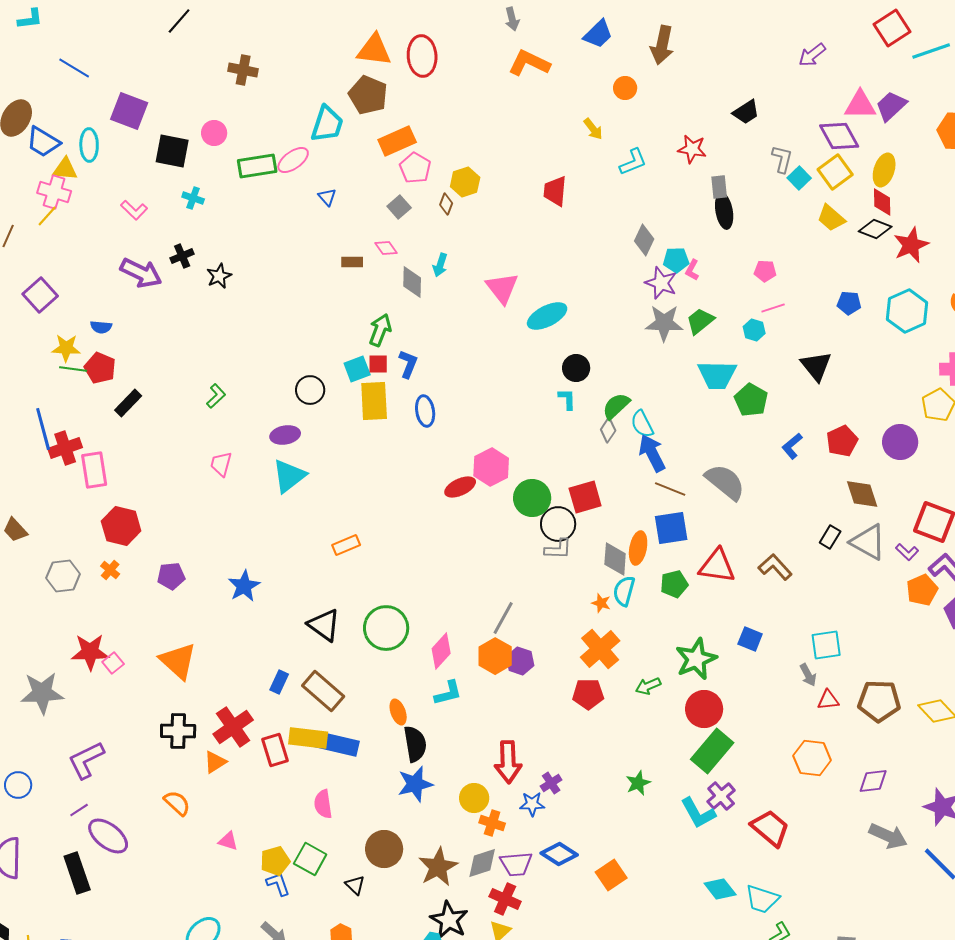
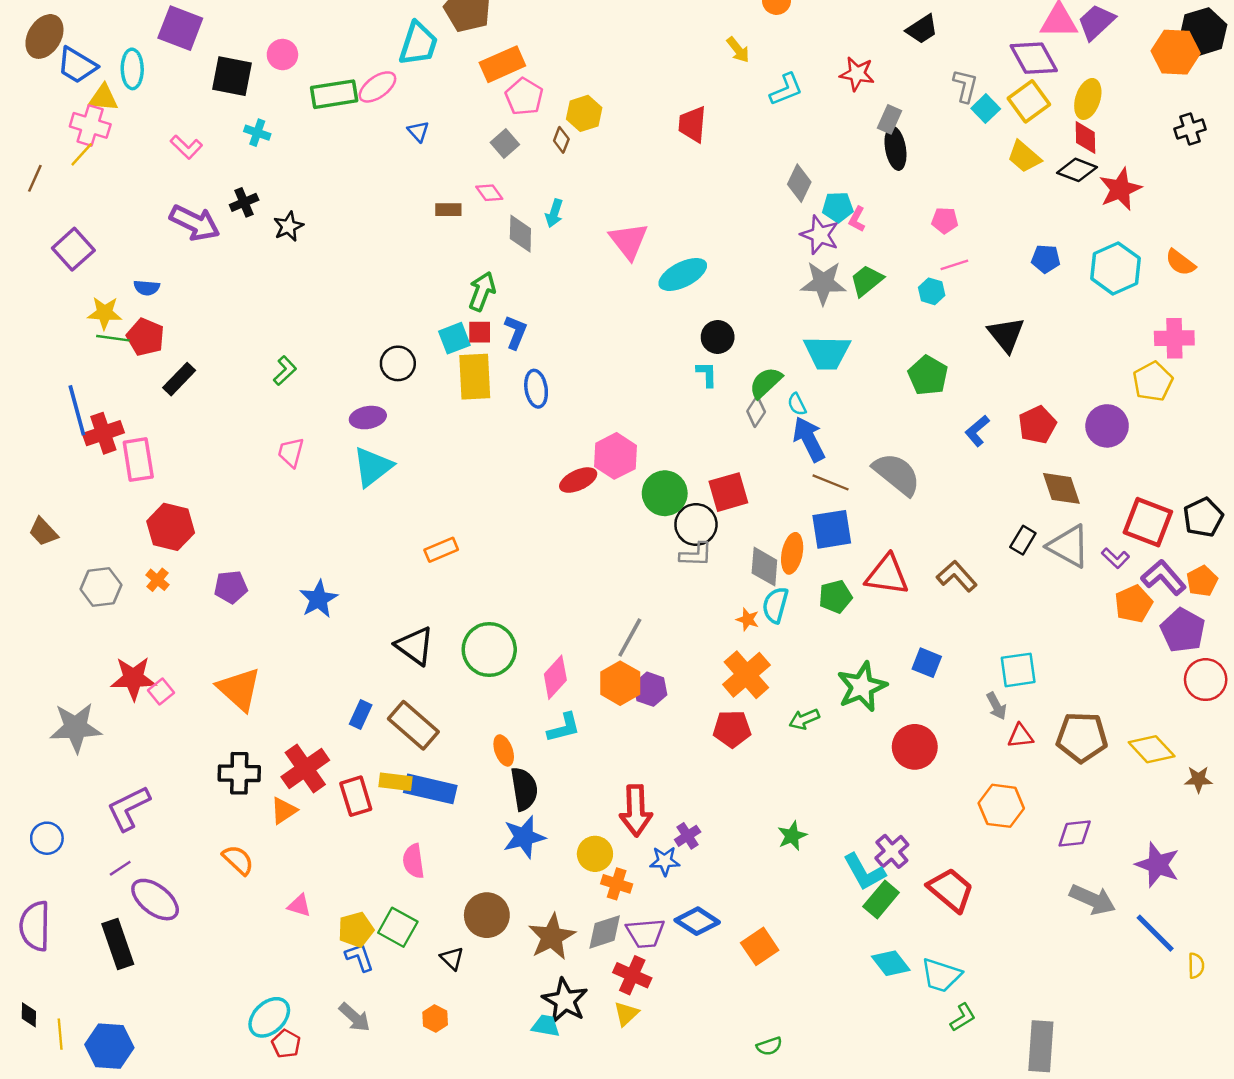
gray rectangle: (719, 187) -> (889, 119), turned 30
cyan trapezoid: (717, 375) -> (827, 353), moved
cyan semicircle: (642, 424) -> (797, 404), size x0.7
red circle: (704, 709) -> (915, 747), moved
yellow rectangle: (308, 738) -> (395, 782), size x0.7
green rectangle: (712, 751) -> (881, 900), moved, size x0.7

